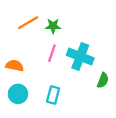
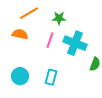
green star: (53, 26) -> (59, 18), moved
orange semicircle: (15, 66) -> (20, 34), moved

